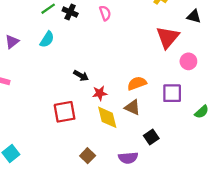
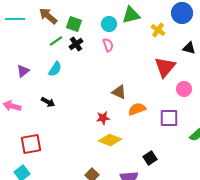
black cross: (70, 12) -> (76, 44), turned 32
black arrow: (81, 76) -> (48, 102), moved
brown triangle: (133, 107) -> (119, 92), moved
red square: (65, 112) -> (31, 144), moved
yellow diamond: (107, 117) -> (110, 140), turned -55

